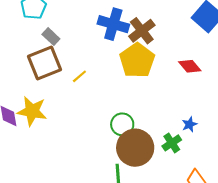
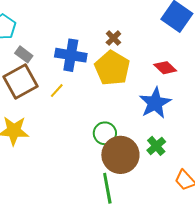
blue cross: (113, 24) -> (71, 55), moved
brown cross: (142, 31) -> (113, 38), size x0.6
blue star: (190, 124) -> (155, 103), moved, size x2.0

